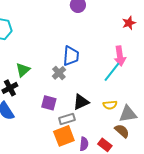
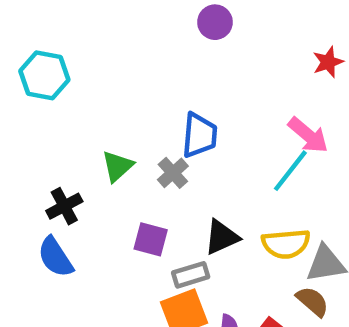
pink arrow: (120, 56) -> (308, 135), turned -42
green triangle: (23, 70) -> (117, 166), moved
yellow semicircle: (110, 105) -> (286, 244), size x1.5

